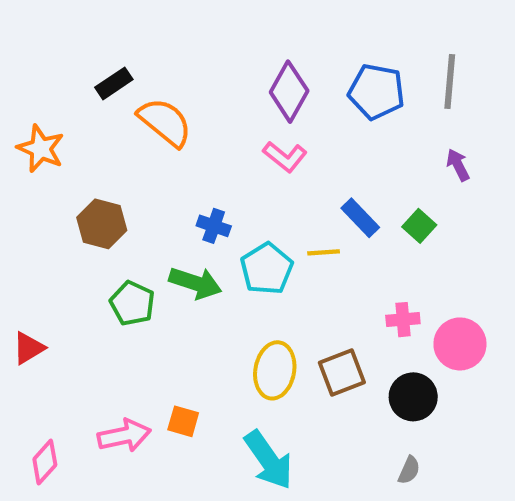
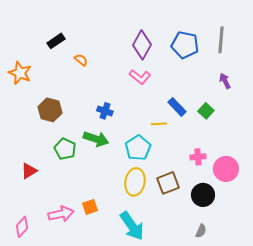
orange semicircle: (165, 122) -> (81, 60), size x0.5
cyan pentagon: (267, 269) -> (138, 148), moved
red triangle: (28, 348) -> (29, 171), moved
orange square: (183, 421) -> (90, 207), turned -35

